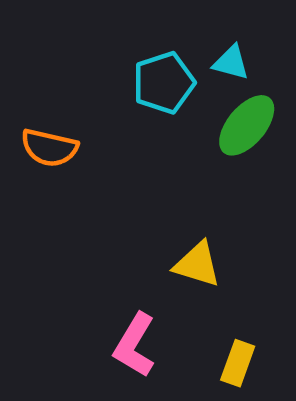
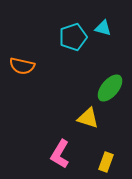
green ellipse: (247, 125) -> (110, 88), moved

